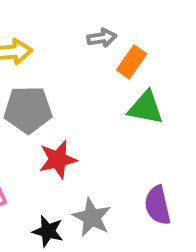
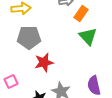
green triangle: (146, 108) -> (88, 36), turned 36

